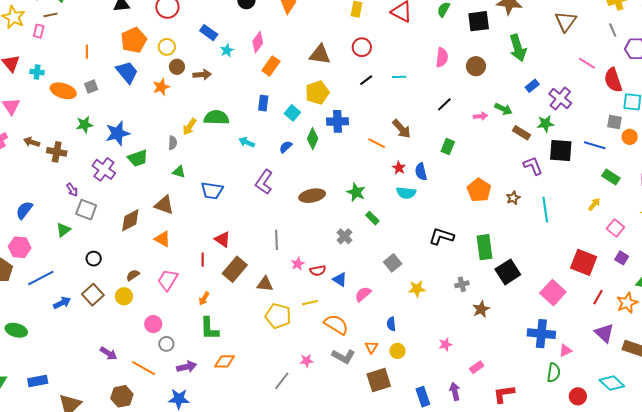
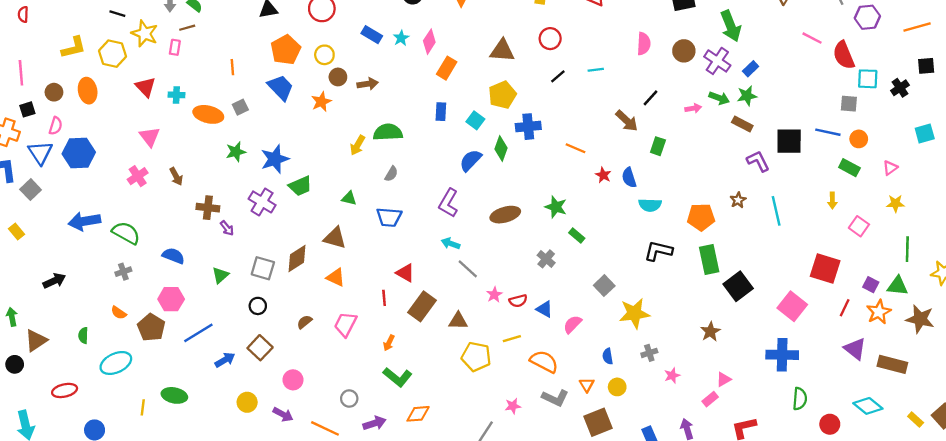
cyan star: (227, 50) -> (401, 38), moved
purple cross: (560, 98) -> (717, 61), moved
green star: (545, 124) -> (747, 96), moved
brown arrow: (402, 129) -> (627, 121), moved
orange circle: (630, 137) -> (859, 139), moved
brown arrow: (32, 142) -> (176, 176), turned -133
cyan arrow: (247, 142) -> (451, 244), moved
gray semicircle: (173, 143) -> (391, 174), moved, turned 32
blue semicircle: (286, 147) -> (471, 160), size x1.5
brown cross: (57, 152) -> (208, 208), moved
orange pentagon: (479, 190) -> (701, 217), moved, turned -30
cyan semicircle: (406, 193) -> (650, 205), moved
yellow arrow: (594, 204) -> (832, 200), turned 144
blue semicircle: (24, 210) -> (173, 256), turned 78
gray square: (86, 210) -> (263, 268), moved
gray line: (276, 240) -> (468, 269), turned -42
purple square: (622, 258) -> (871, 285), moved
gray cross: (462, 284) -> (649, 353), moved
yellow star: (417, 289) -> (634, 313), size x1.5
yellow circle: (124, 296) -> (247, 402), moved
pink circle: (153, 324) -> (293, 380), moved
green L-shape: (209, 329) -> (398, 377), turned -45
pink triangle: (565, 350) -> (724, 379), moved

